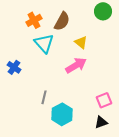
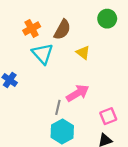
pink arrow: (76, 65) -> (78, 93), moved
gray line: (44, 97) -> (58, 107), moved

